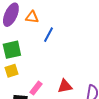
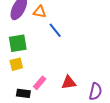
blue line: (48, 35) -> (55, 30), turned -70

